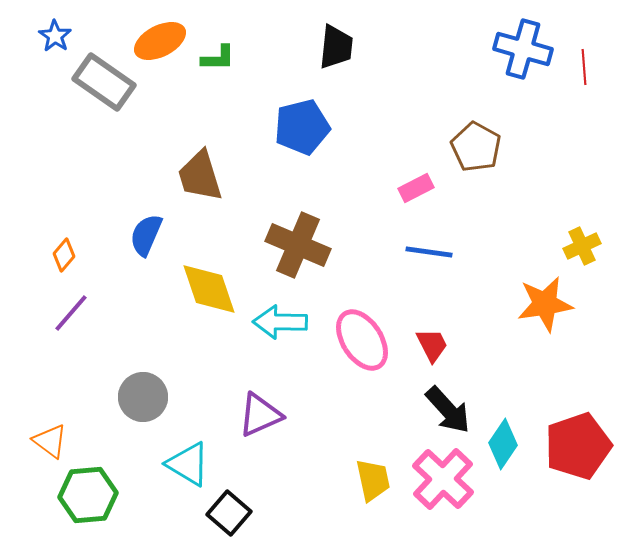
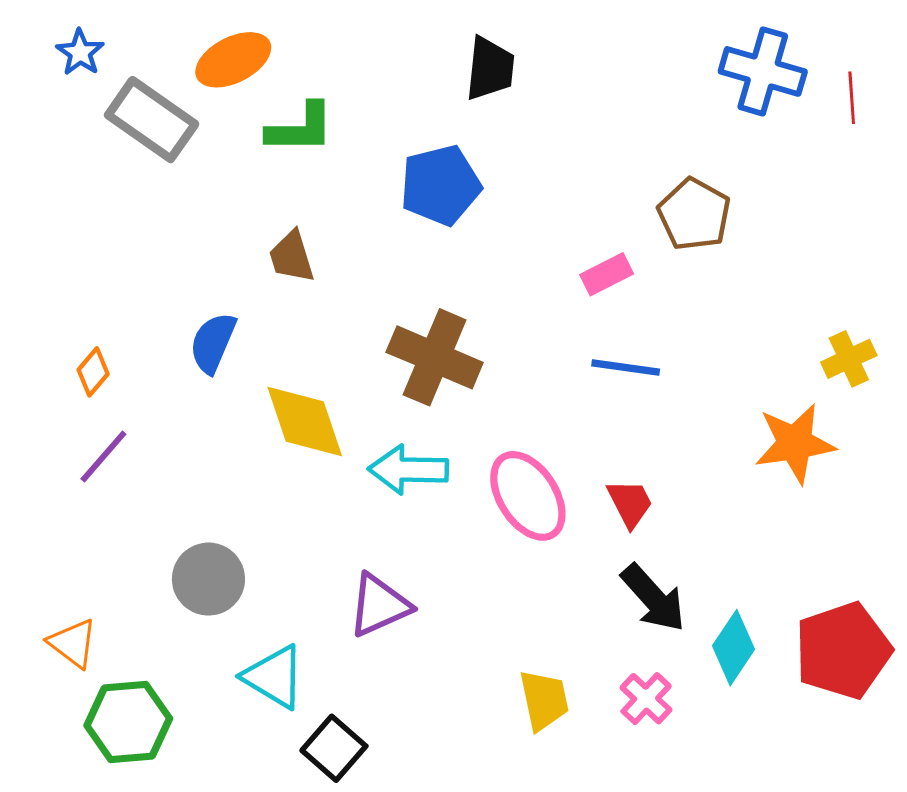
green L-shape: (218, 58) -> (300, 128), moved, size x1.4
brown trapezoid: (200, 176) -> (292, 257), size x0.7
pink cross: (443, 479) -> (646, 699), size x0.6

